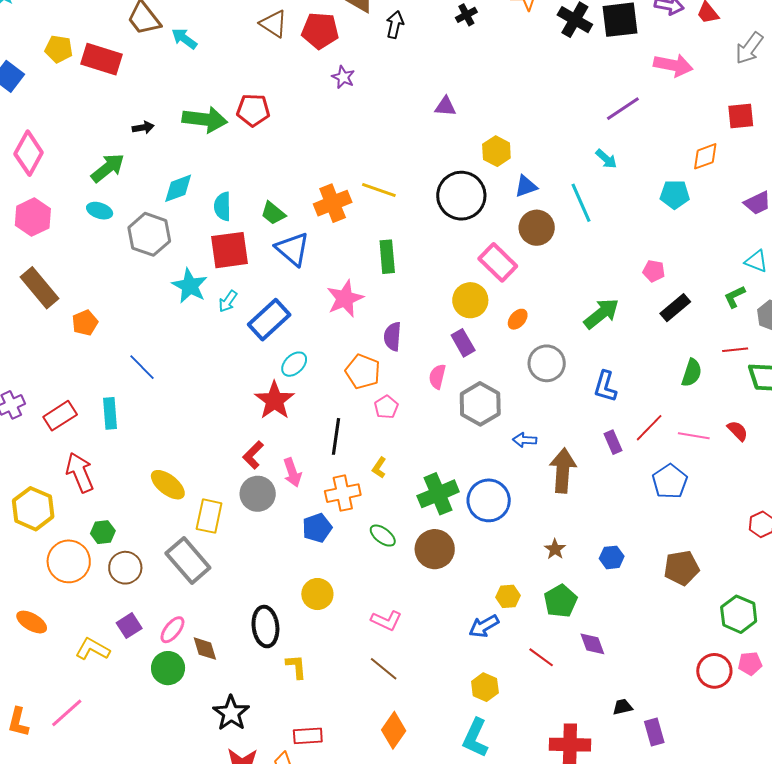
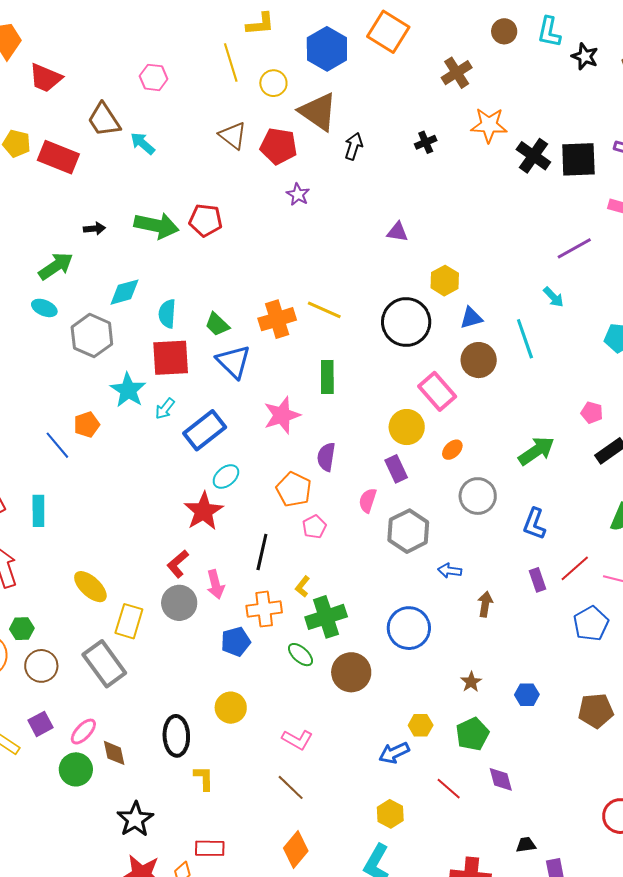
orange pentagon: (85, 323) -> (87, 425), moved
blue line: (142, 367) -> (57, 445), moved
brown arrow: (563, 470) -> (485, 604), size x0.6
green cross: (438, 494) -> (326, 617), moved

